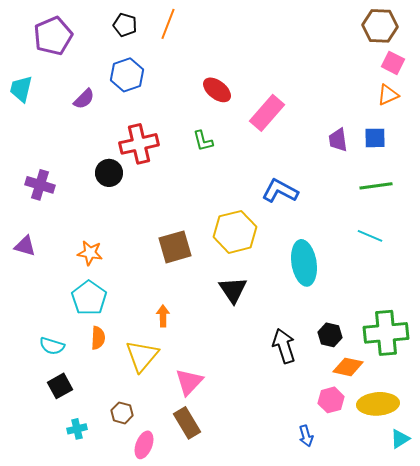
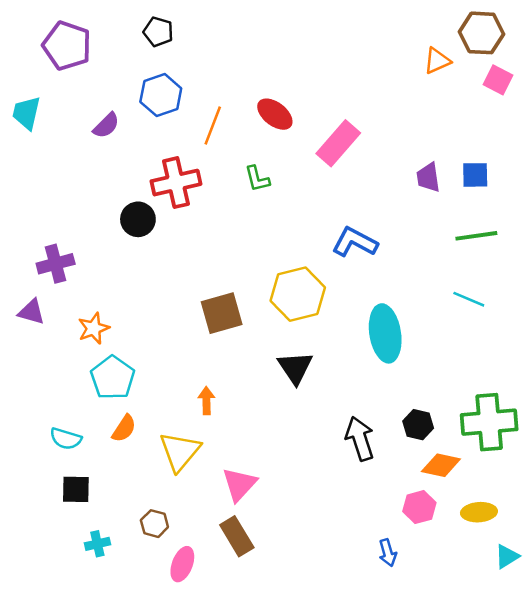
orange line: (168, 24) -> (213, 126), moved
purple pentagon: (53, 36) -> (67, 46), turned -30
orange triangle: (388, 95) -> (437, 61), moved
purple cross: (40, 185) -> (56, 264), moved, turned -32
orange star: (90, 253) -> (94, 328), moved, turned -30
orange semicircle: (98, 338) -> (124, 428), turned 30
black square: (60, 386) -> (76, 489), turned 30
yellow ellipse: (378, 404) -> (479, 512), size x0.7

